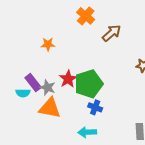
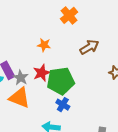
brown arrow: (112, 33) -> (89, 47), moved
orange star: (48, 44) -> (44, 45), moved

